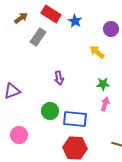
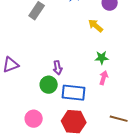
purple arrow: (59, 78) -> (58, 68), moved
pink circle: (19, 135) -> (34, 119), moved

